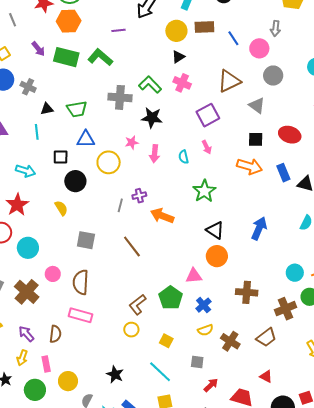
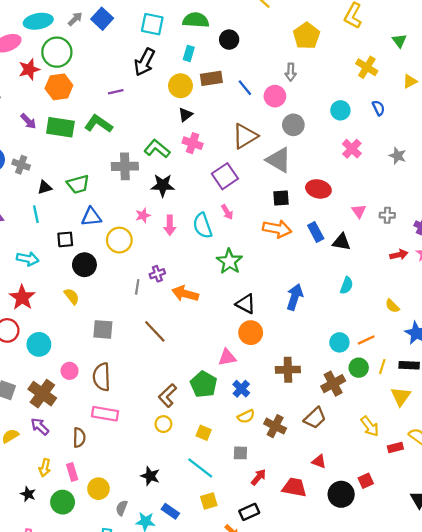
gray triangle: (257, 105) -> (279, 160), size x1.4
cyan semicircle: (184, 157) -> (202, 226), size x1.6
purple arrow: (26, 334) -> (40, 427), moved

